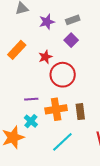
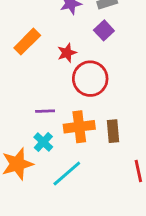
cyan line: (62, 142) -> (67, 173), moved

